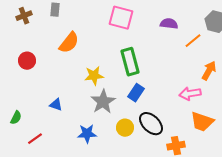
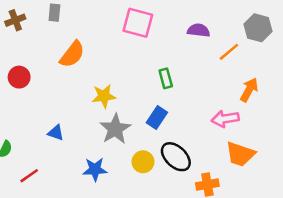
green rectangle: (130, 62) -> (166, 78), moved, size x0.6

